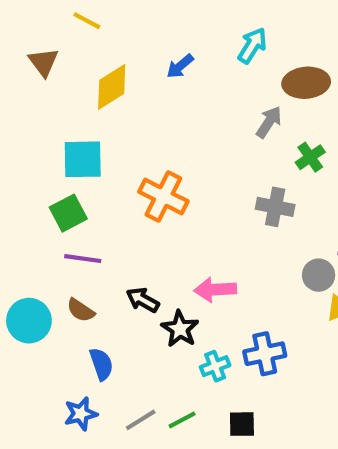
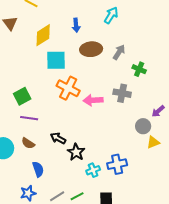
blue arrow: (180, 66) -> (76, 25), turned -56
brown ellipse: (306, 83) -> (91, 49), moved
green cross: (310, 157) -> (139, 69), turned -32
cyan square: (83, 159) -> (56, 60), moved
pink arrow: (215, 290) -> (93, 100), moved

